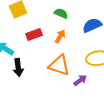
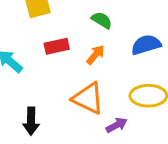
black arrow: (18, 68) -> (31, 121), moved

